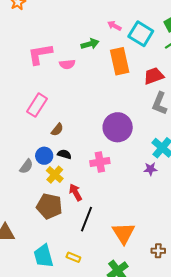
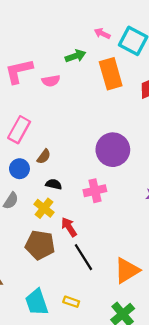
blue circle: (44, 156) -> (19, 169), moved
black line: (86, 219) -> (83, 257), turned -50
orange triangle: (123, 233) -> (127, 271), turned 35

